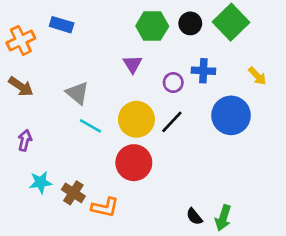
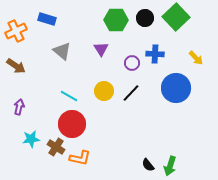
gray triangle: (77, 93) -> (62, 51), moved
yellow circle: (136, 119) -> (104, 91), size x0.7
red circle: (134, 163) -> (72, 124), moved

